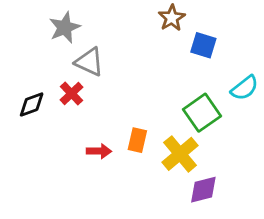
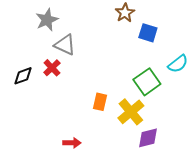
red arrow: (99, 151) -> (72, 143), moved

